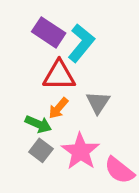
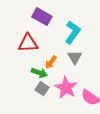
cyan L-shape: (81, 43) -> (73, 32), moved
red triangle: (59, 75) -> (28, 43), moved

